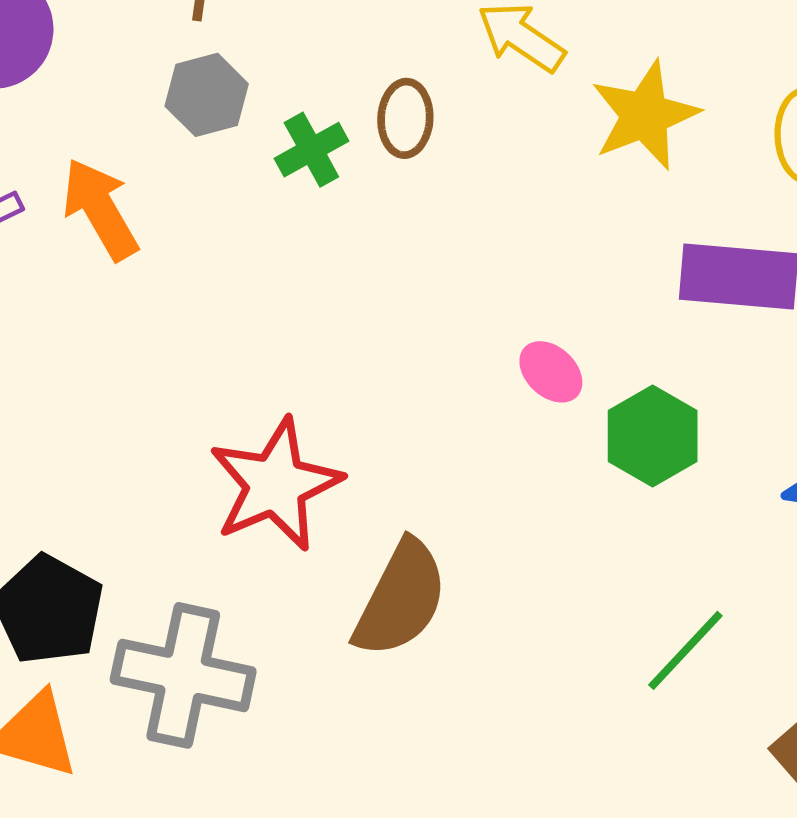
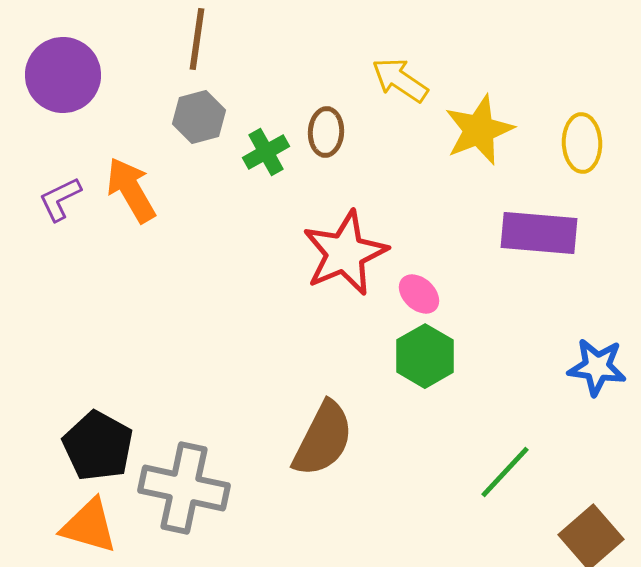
green hexagon: (653, 436) -> (425, 356), moved
red star: (275, 485) -> (345, 253), moved

